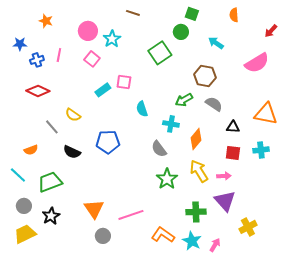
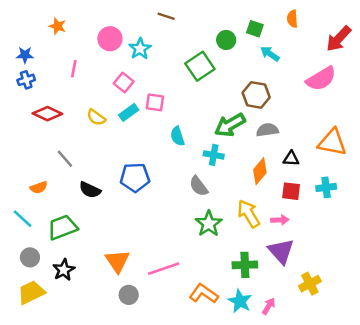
green square: (192, 14) -> (255, 29), moved
red arrow: (271, 31) -> (339, 39), size x1.6
pink square: (92, 59) -> (124, 82), moved
blue cross: (37, 60) -> (26, 80), moved
green arrow: (184, 100) -> (230, 125), size x1.4
gray semicircle: (214, 104) -> (267, 130), turned -42
yellow semicircle: (73, 115) -> (96, 117), moved
orange diamond: (196, 139) -> (260, 171), moved

